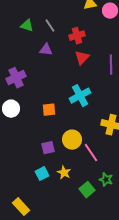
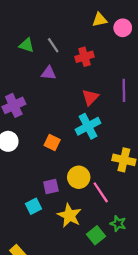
red triangle: (82, 58) -> (90, 97), moved
orange square: (49, 110) -> (52, 142), turned 32
yellow star: (64, 173) -> (69, 215), size x1.5
cyan square: (42, 174) -> (34, 206), moved

